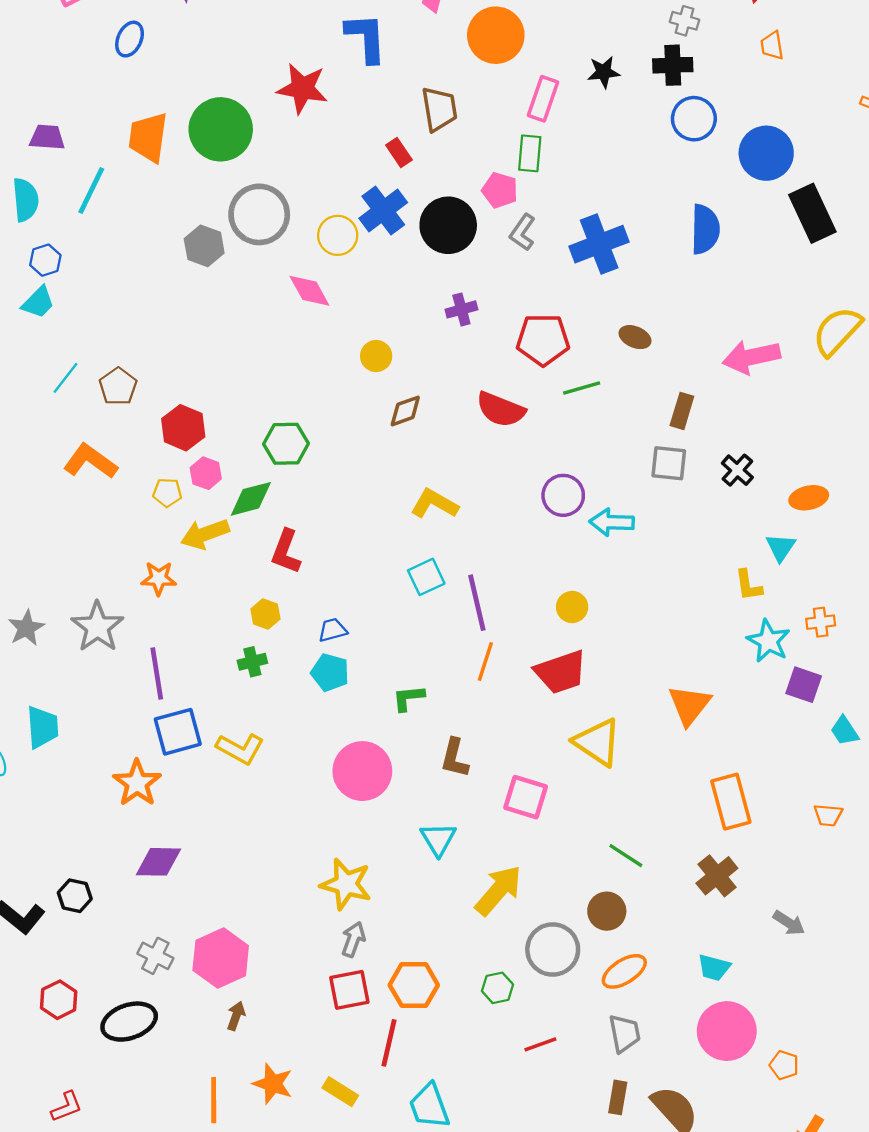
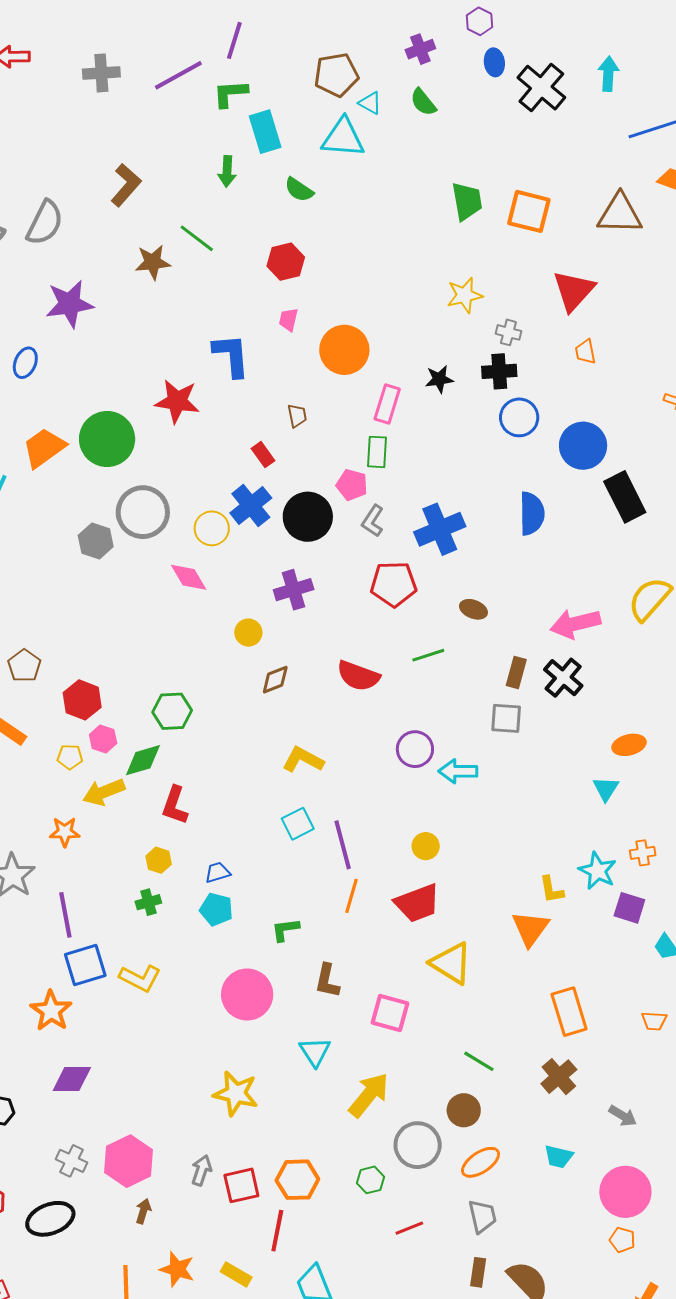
brown trapezoid: (439, 109) -> (297, 416), size x0.6
orange trapezoid: (148, 137) -> (44, 448), turned 48
purple cross: (461, 309) -> (294, 590), moved, size x1.4
red pentagon: (543, 340) -> (394, 584), moved
black cross: (737, 470) -> (563, 678), moved, size x1.4
yellow L-shape: (748, 585) -> (551, 890), moved
gray arrow: (353, 939) -> (202, 1170), moved
pink circle: (727, 1031) -> (625, 1192), moved

